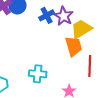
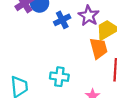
blue cross: (47, 15) -> (62, 20), moved

